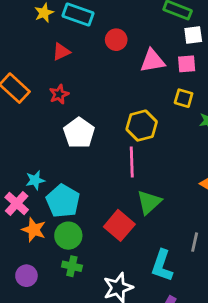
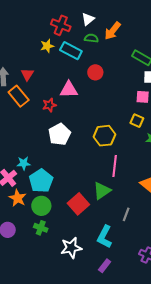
red triangle: (61, 52) -> (27, 74), moved, turned -40
pink triangle: (152, 61) -> (69, 90), moved
pink line: (132, 162) -> (115, 166), moved
gray line: (195, 242) -> (126, 214), moved

